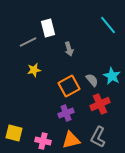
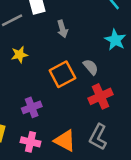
cyan star: (112, 76) -> (115, 40), moved
purple cross: (66, 113) -> (32, 107), moved
orange triangle: (71, 140) -> (65, 141), turned 42

